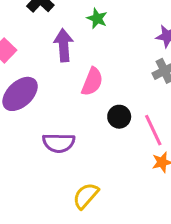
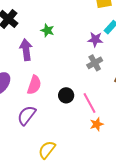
pink semicircle: (92, 82) -> (34, 85), moved
purple semicircle: (59, 143) -> (27, 115), turned 130

